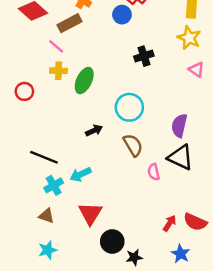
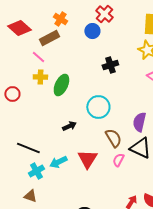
brown semicircle: (133, 145) -> (113, 138), moved
pink semicircle: (154, 172) -> (118, 160), turned 40
red triangle: (90, 213) -> (87, 159), moved

